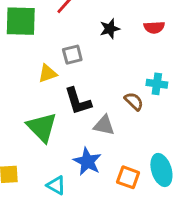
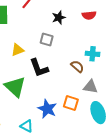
gray square: (72, 55) -> (47, 39), moved, turned 32
gray triangle: (104, 125) -> (90, 87), moved
orange square: (128, 177) -> (71, 103), moved

